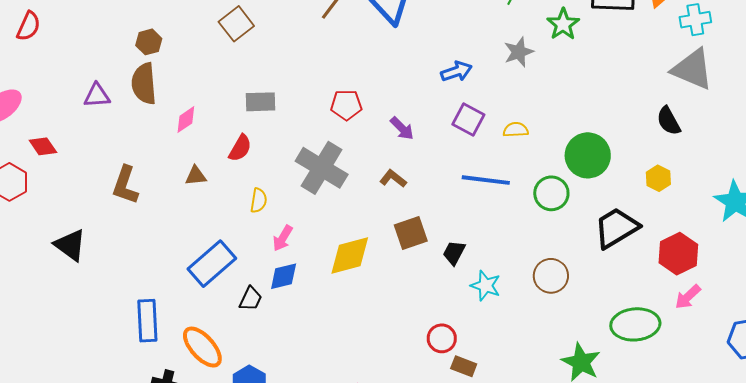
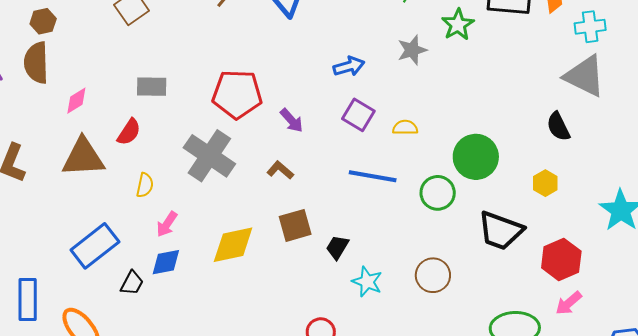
red pentagon: (346, 105) -> (237, 94), size x1.6
brown triangle: (196, 176) -> (83, 157), size x2.0
black trapezoid: (616, 228) -> (501, 231), turned -132

